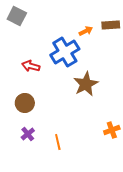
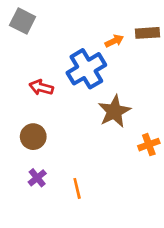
orange cross: (112, 130) -> (149, 145), moved

